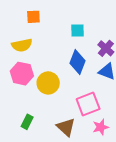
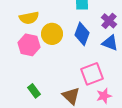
yellow circle: (48, 83) -> (52, 34), moved
green rectangle: (27, 122) -> (34, 91), turned -64

